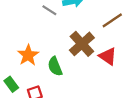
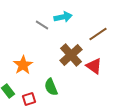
green semicircle: (55, 66) -> (51, 87), moved

